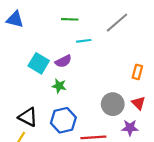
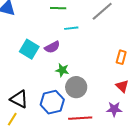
green star: (59, 86) -> (62, 70), moved
gray circle: (113, 104) -> (76, 87), moved

